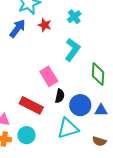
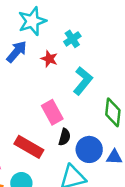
cyan cross: (74, 17) -> (72, 39), moved
red star: (45, 25) -> (49, 59), moved

